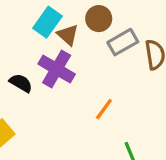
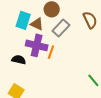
gray rectangle: (123, 42) -> (61, 28), moved
orange line: (104, 109) -> (51, 52), moved

